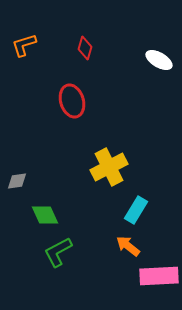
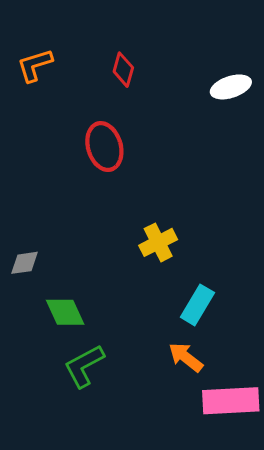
white ellipse: (159, 60) -> (231, 87), turned -48
yellow cross: (109, 167) -> (158, 242), size x0.7

